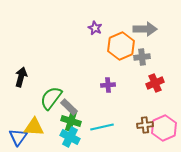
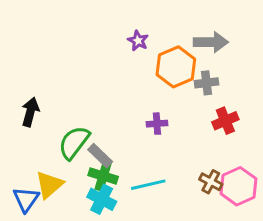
brown cross: (145, 125) -> (211, 182), turned 35
yellow triangle: (34, 127) -> (49, 185), turned -45

